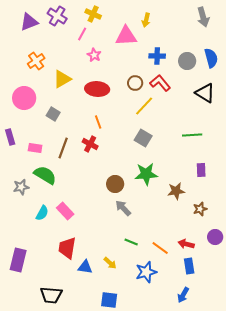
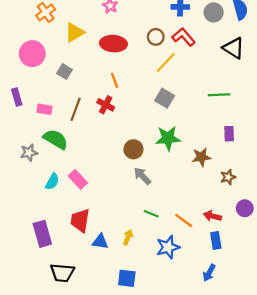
purple rectangle: (18, 260) -> (42, 234), moved, turned -30
yellow arrow: (110, 263) -> (128, 237), turned -112

